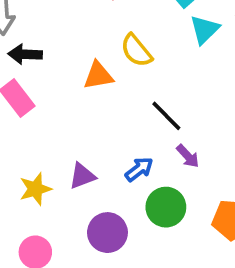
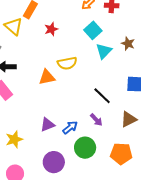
yellow semicircle: (136, 51) -> (67, 63), turned -60
black line: (166, 116) -> (102, 96), moved
purple triangle: (82, 176) -> (48, 125), moved

